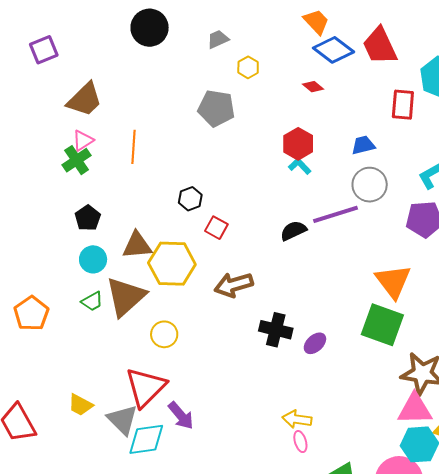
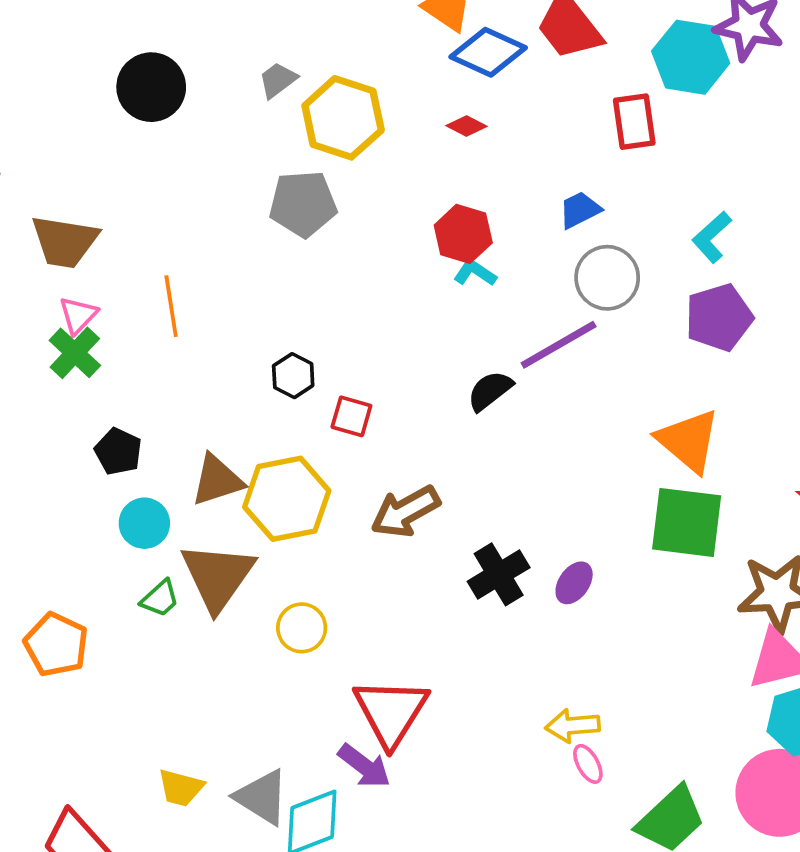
yellow hexagon: (248, 67) -> (343, 118), size x2.0
brown trapezoid: (85, 100) -> (65, 242), turned 66
black cross: (276, 330) -> (499, 574), turned -32
red triangle: (146, 387) -> (391, 712), moved

